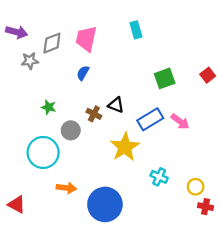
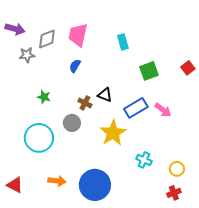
cyan rectangle: (136, 30) -> (123, 42), moved
gray circle: (71, 130) -> (72, 123), moved
orange arrow: (66, 188) -> (57, 181), moved
red cross: (206, 207) -> (174, 193), moved, turned -32

